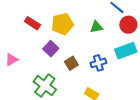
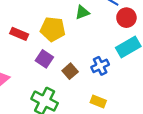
yellow pentagon: (62, 24) -> (53, 29), turned 30
green triangle: (96, 27) -> (82, 12), moved

